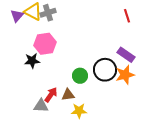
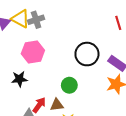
black star: (32, 61) -> (19, 79), moved
black circle: (105, 70) -> (87, 54), moved

